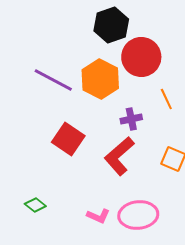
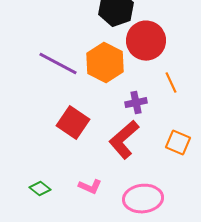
pink L-shape: (98, 216) -> (90, 187), moved

